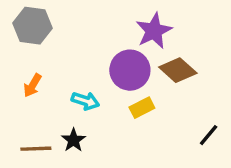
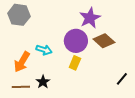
orange arrow: (32, 85) -> (22, 62), moved, size x1.5
cyan arrow: (85, 101) -> (44, 50), moved
yellow rectangle: (142, 108) -> (75, 63), moved, turned -40

